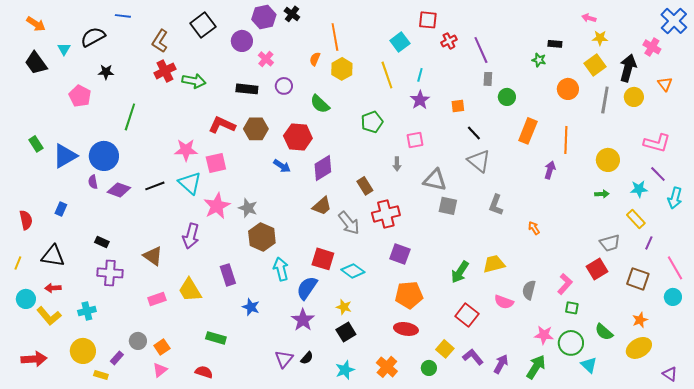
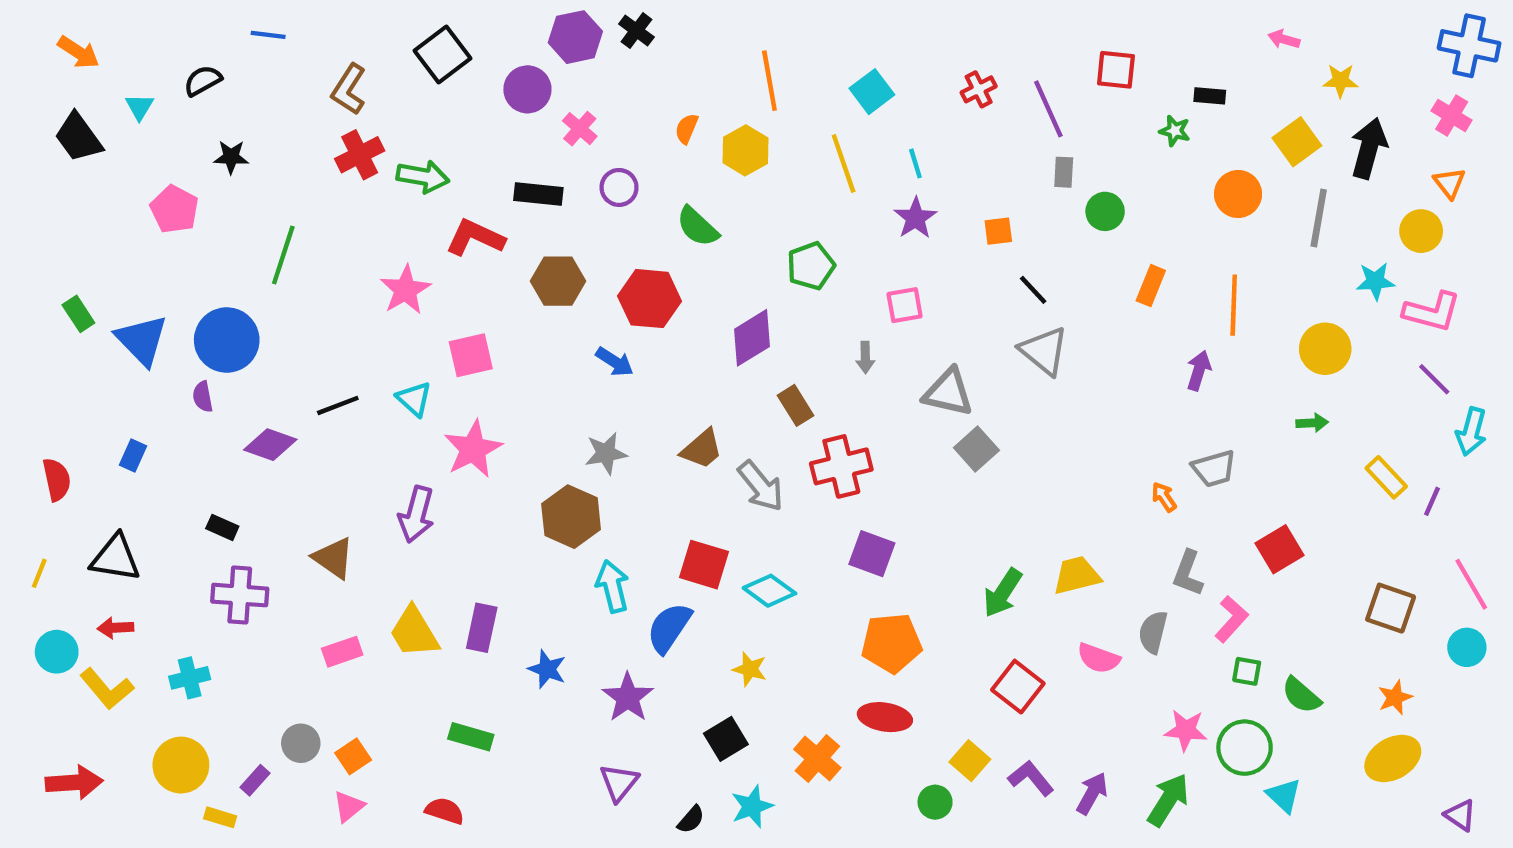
red square: (428, 20) -> (1116, 70), moved
blue cross: (674, 21) -> (1469, 46), turned -32
black semicircle: (93, 37) -> (203, 81), size x0.7
orange line: (335, 37) -> (769, 81), moved
yellow star: (600, 38) -> (1340, 81), moved
pink cross: (652, 47) -> (1452, 116), moved
cyan line: (420, 75) -> (915, 163), turned -32
yellow circle: (634, 97) -> (1421, 231), moved
red L-shape: (222, 125) -> (475, 238), moved
orange rectangle: (528, 131) -> (1151, 286), size x0.7
pink star: (186, 150) -> (405, 290), moved, turned -30
blue triangle: (65, 156) -> (142, 340), turned -44
purple diamond: (323, 168) -> (752, 338), moved
cyan triangle: (190, 183) -> (414, 399), size x0.7
cyan star: (639, 189) -> (1375, 281), moved
purple diamond: (119, 190) -> (270, 445), moved
gray L-shape: (496, 205) -> (1188, 573), moved
gray square: (448, 206) -> (976, 449), turned 36
gray star: (248, 208) -> (606, 453), moved, turned -30
gray trapezoid: (610, 243) -> (1214, 469), moved
purple line: (649, 243) -> (1432, 501), moved
red square: (597, 269) -> (1279, 549), moved
purple rectangle: (228, 275) -> (482, 628), moved, turned 30
purple star: (303, 320) -> (628, 697), moved
black square: (346, 332) -> (726, 739), moved
green semicircle: (604, 332) -> (1301, 695), moved
black semicircle: (307, 358) -> (691, 820), moved
orange cross: (387, 367) -> (817, 759), moved

